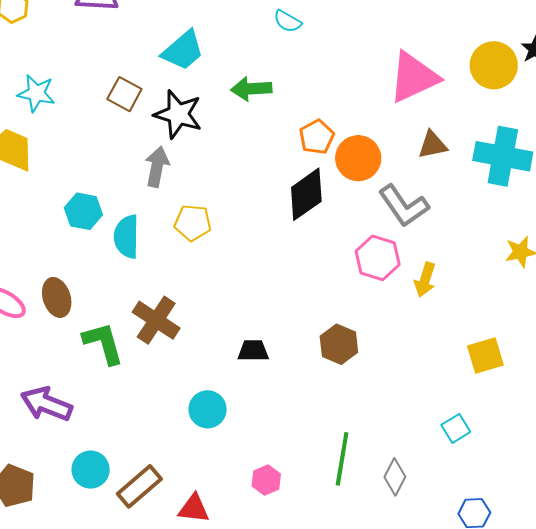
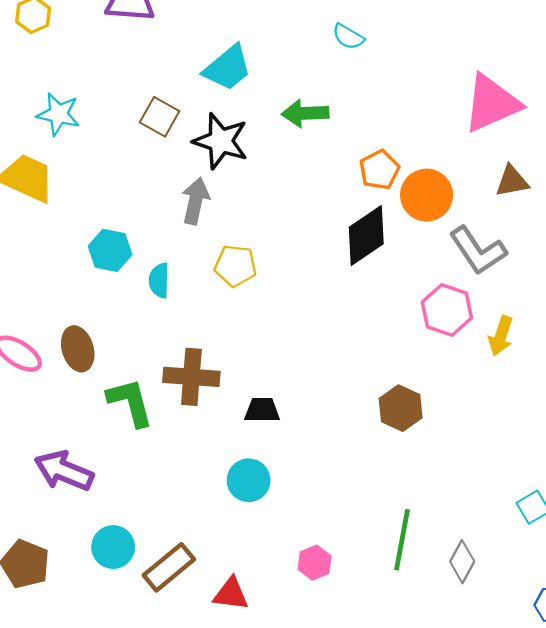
cyan semicircle: (127, 237) -> (159, 280), size x0.7
brown cross: (156, 320) -> (191, 377), turned -30
black trapezoid: (253, 351) -> (262, 410), moved

